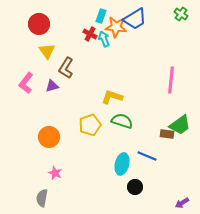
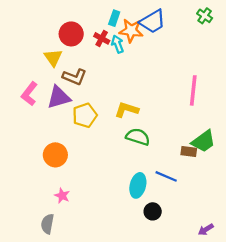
red circle: (39, 24) -> (71, 34), moved
brown L-shape: (66, 68) -> (75, 77), turned -100
purple triangle: (52, 86) -> (59, 97), size x1.6
yellow pentagon: (90, 125) -> (85, 115), moved

